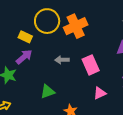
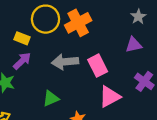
gray arrow: (62, 60) -> (65, 62), size x1.6
pink triangle: (100, 93) -> (110, 97), size x1.5

